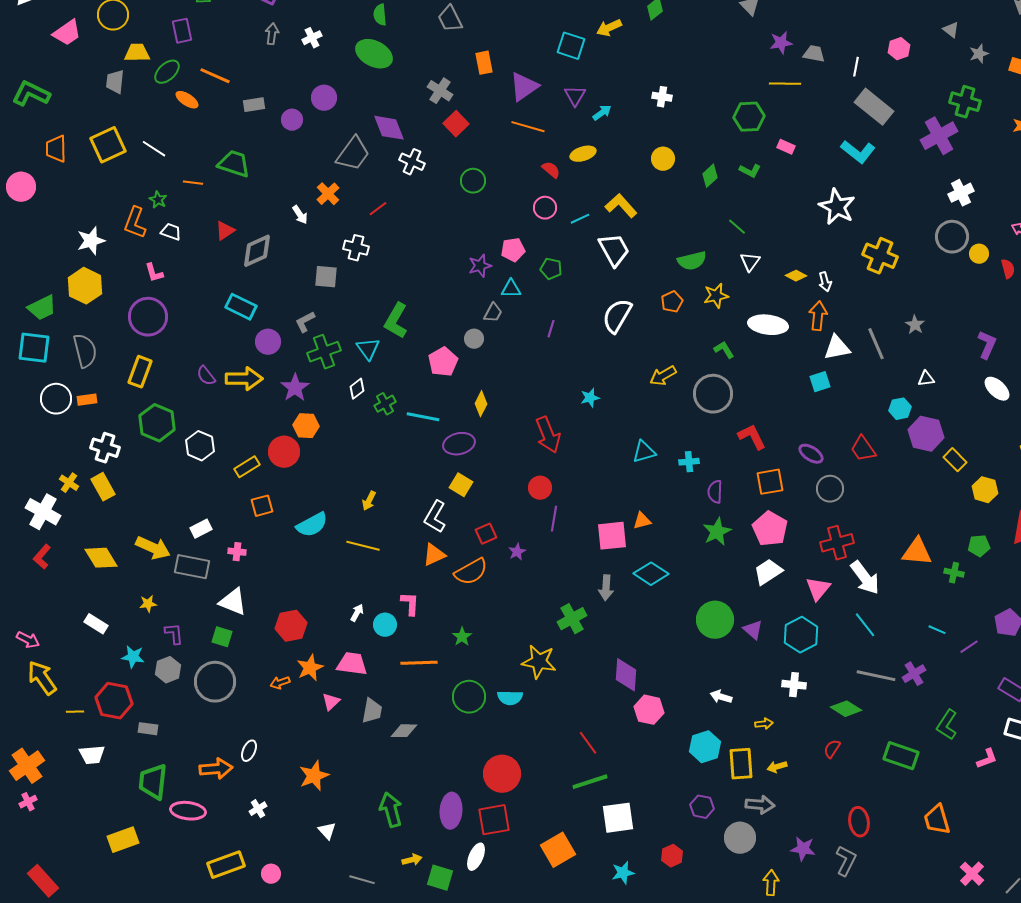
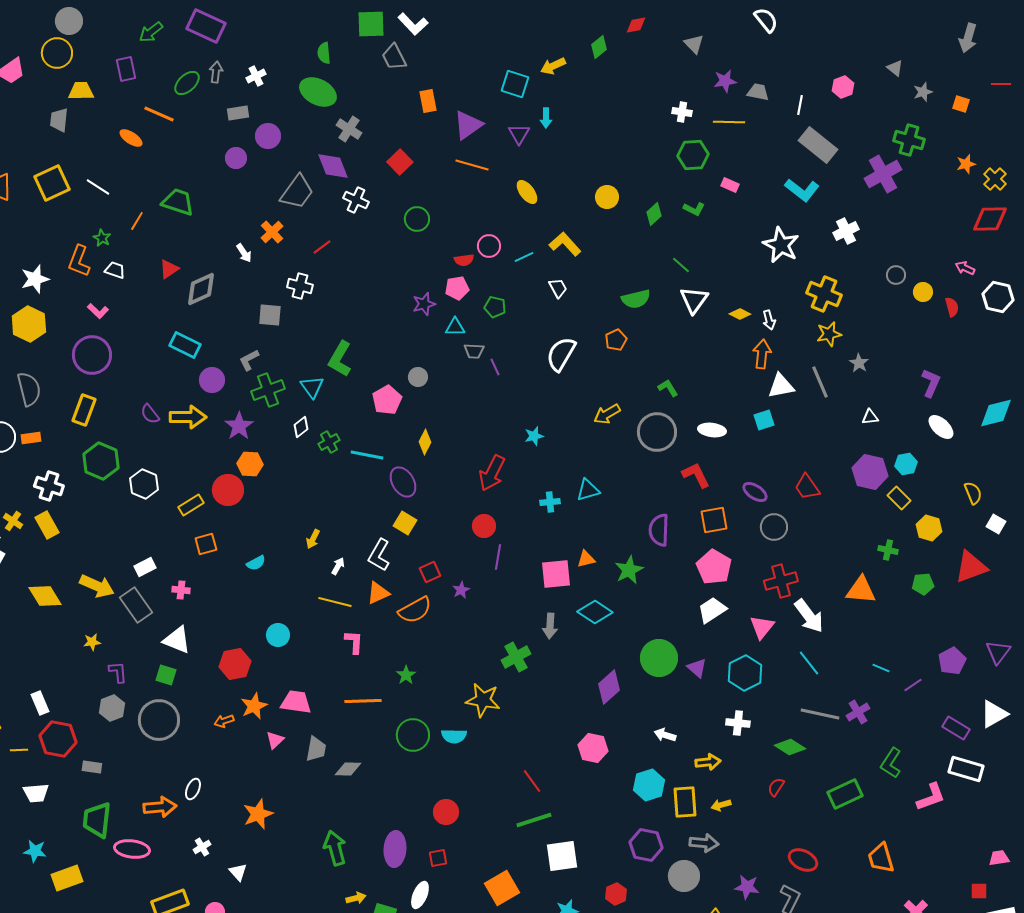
green ellipse: (167, 72) -> (187, 83), moved
gray cross: (440, 91) -> (349, 129), moved
white cross: (662, 97) -> (682, 112), moved
gray rectangle: (254, 105) -> (238, 113), moved
cyan arrow: (602, 113) -> (546, 118), moved, turned 126
yellow ellipse: (583, 154) -> (527, 192), turned 70
red semicircle: (551, 170) -> (464, 260), moved, turned 132
orange line: (193, 183) -> (137, 221), turned -66
white cross: (961, 193) -> (846, 231), moved
gray circle: (952, 237) -> (896, 275), size x0.6
white trapezoid: (614, 250) -> (558, 288), size x0.6
white triangle: (750, 262) -> (694, 300), size x1.4
pink L-shape: (154, 273) -> (98, 311), turned -30
yellow star: (716, 296) -> (829, 334), moved
gray trapezoid: (493, 313) -> (474, 351), moved, turned 65
white ellipse: (768, 325) -> (712, 430), moved, size x0.7
purple line: (551, 329) -> (495, 367), turned -42
cyan hexagon: (900, 409) -> (906, 464), moved
red arrow: (548, 435) -> (492, 473), turned 48
purple ellipse: (459, 444) -> (403, 482), turned 72
cyan cross: (689, 462) -> (550, 502), moved
purple semicircle: (715, 492) -> (659, 530), size x1.4
cyan semicircle: (312, 525) -> (256, 563), size x0.6
green star: (717, 532) -> (629, 570), moved
yellow line: (363, 546) -> (335, 602), moved
gray rectangle: (192, 567) -> (136, 605), turned 44
green cross: (954, 573) -> (888, 550), moved
white arrow: (357, 613) -> (338, 566), moved
white rectangle: (96, 624) -> (40, 703), moved, turned 35
cyan circle: (385, 625) -> (278, 635), moved
cyan star: (133, 657) -> (35, 851), moved
purple diamond: (626, 675) -> (609, 687), moved, turned 44
yellow arrow: (764, 724) -> (708, 762), size x1.4
green rectangle: (901, 756) -> (845, 794), turned -44
pink L-shape: (987, 759) -> (931, 797), size x1.4
red circle: (502, 774) -> (446, 812), size x0.7
purple hexagon: (702, 807) -> (646, 845), size x1.4
red square: (494, 820) -> (438, 858), size x0.6
red ellipse: (859, 822) -> (803, 860), turned -56
white triangle: (327, 831) -> (238, 872), moved

